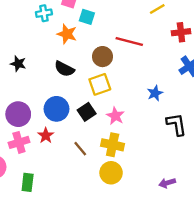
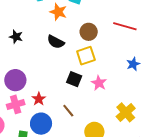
red line: (129, 41) -> (125, 26), moved
blue circle: (56, 109) -> (41, 124), moved
black square: (87, 112) -> (74, 79), turned -35
yellow cross: (113, 145) -> (126, 112), moved, turned 36

